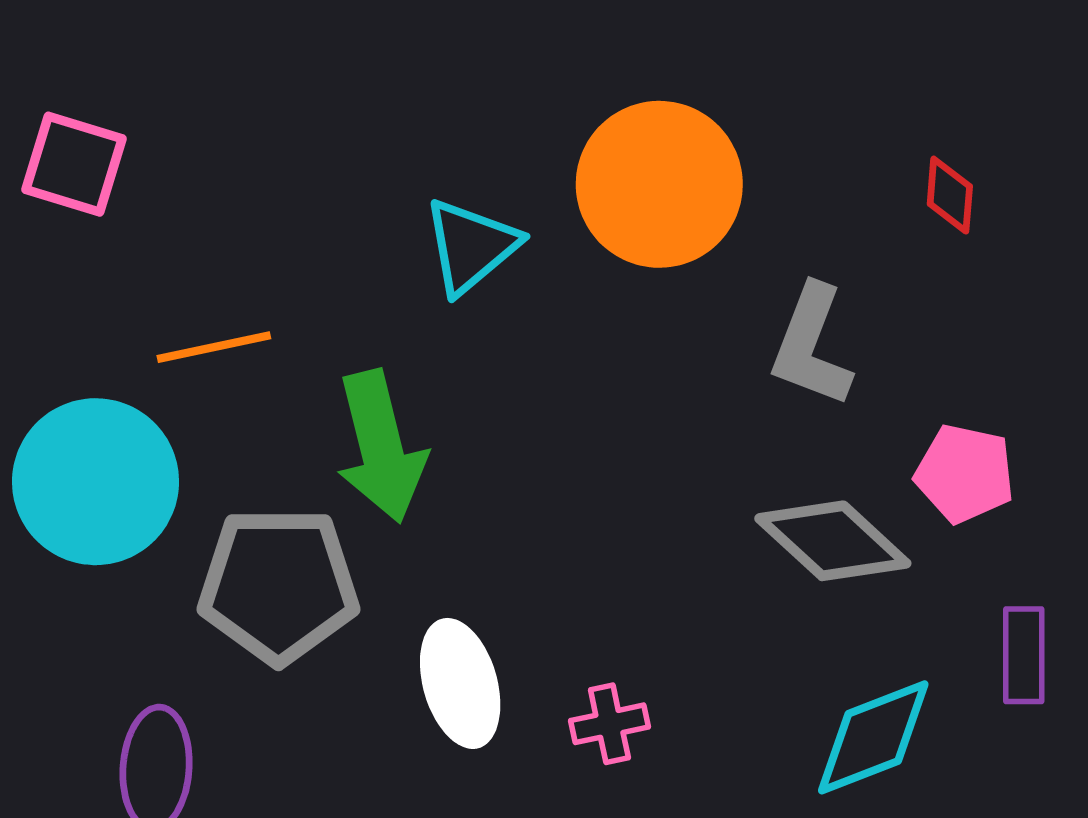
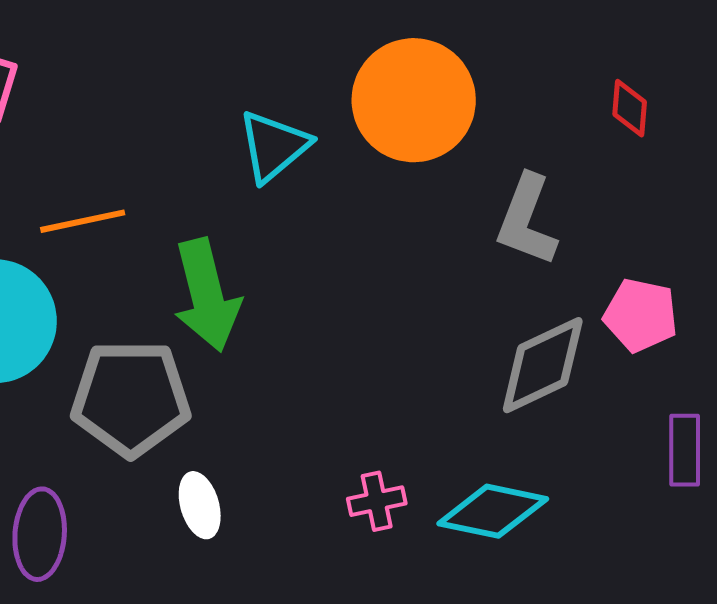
gray diamond: (833, 541) -> (543, 365), turned -68
white ellipse: (460, 683) -> (200, 505), moved, size x0.7
cyan diamond: (873, 737) -> (493, 511), moved, turned 33

